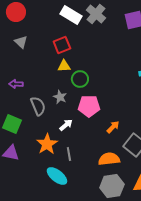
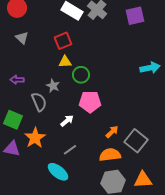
gray star: (60, 97) -> (53, 86), moved
orange arrow: (113, 127) -> (112, 132), moved
orange star: (47, 144) -> (35, 138), moved
gray line: (69, 154) -> (70, 150), turned 64

